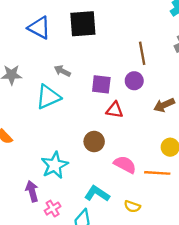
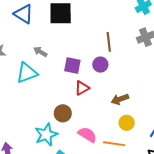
brown arrow: (164, 105) -> (120, 99), moved
red triangle: (115, 110) -> (82, 88), turned -42
cyan star: (55, 165) -> (46, 135), moved

